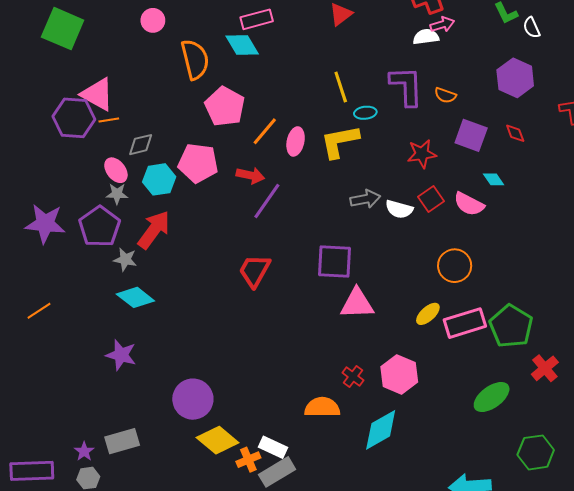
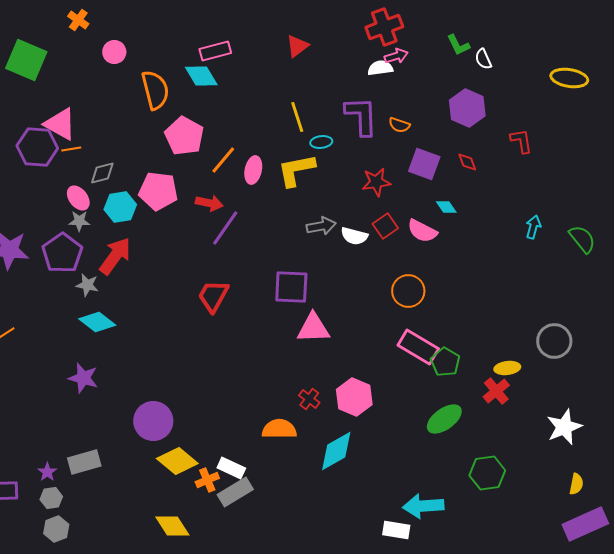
yellow ellipse: (428, 314) -> (507, 368), moved, turned 35
pink rectangle: (465, 323) -> (418, 347), turned 48
green pentagon: (511, 326) -> (445, 362), moved, size x0.7

